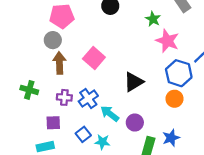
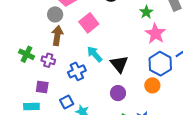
pink square: (94, 58) -> (89, 23), moved
black triangle: (134, 82) -> (119, 64), turned -48
purple cross: (64, 97) -> (48, 60), moved
cyan arrow: (110, 114) -> (95, 54), moved
purple circle: (135, 123) -> (118, 93), moved

